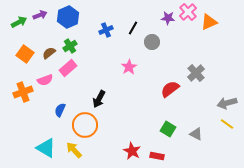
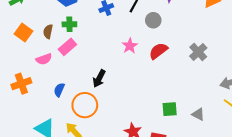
green cross: (70, 46) -> (69, 24), turned 32
brown semicircle: (49, 53) -> (48, 31), turned -40
red semicircle: (170, 89) -> (158, 51), moved
orange cross: (23, 92) -> (21, 84), moved
green square: (168, 129) -> (170, 109), turned -35

